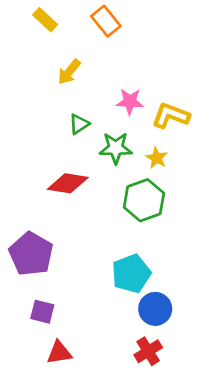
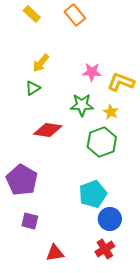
yellow arrow: (69, 72) -> (41, 63), moved
green triangle: (79, 124) -> (33, 88), moved
red triangle: (59, 353) -> (55, 253), moved

